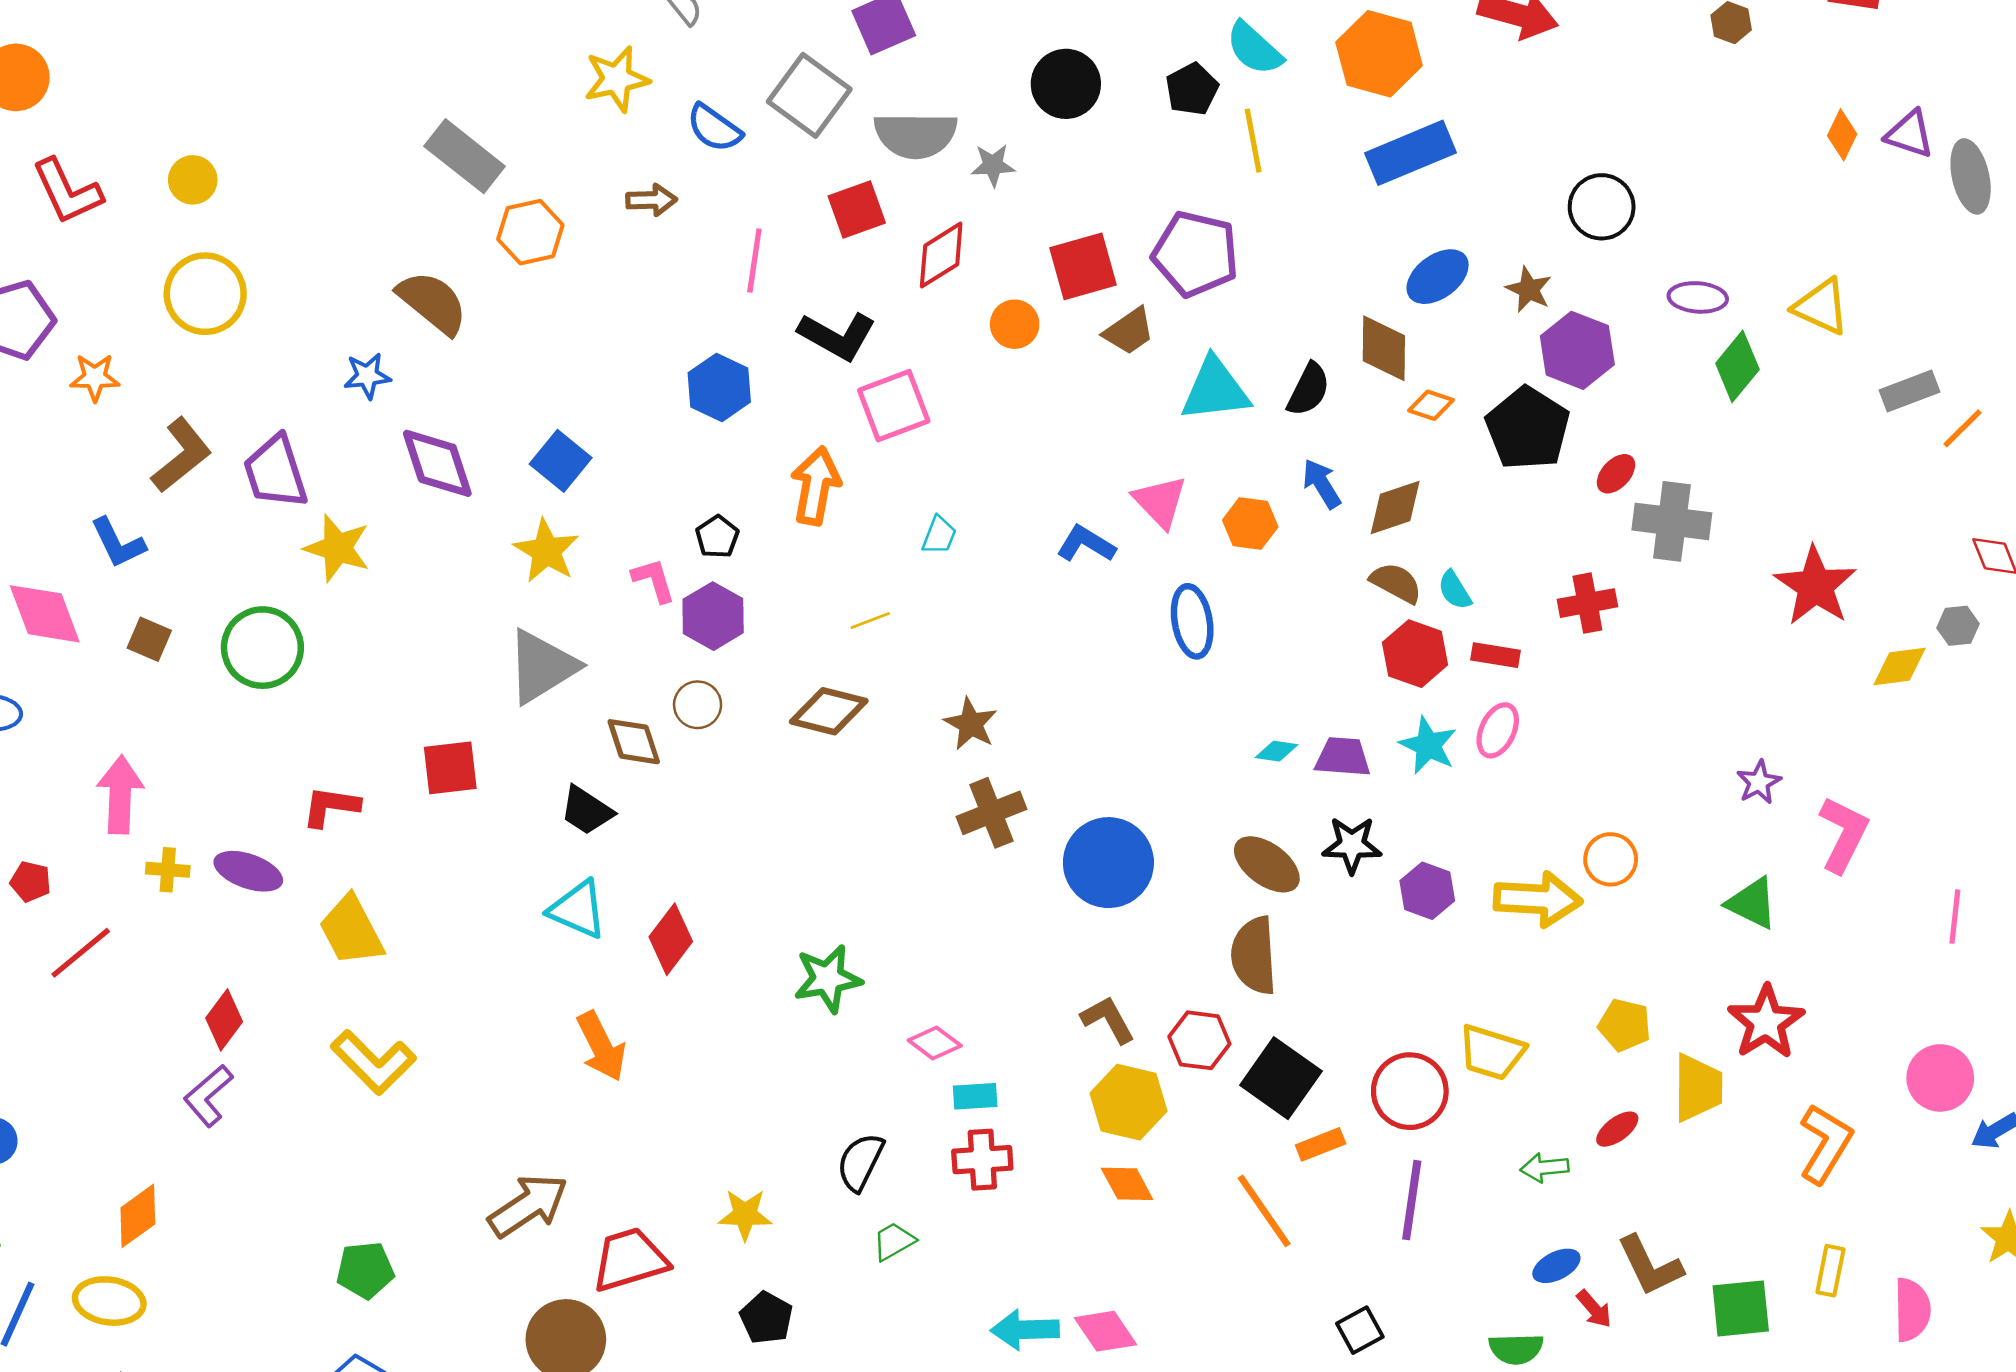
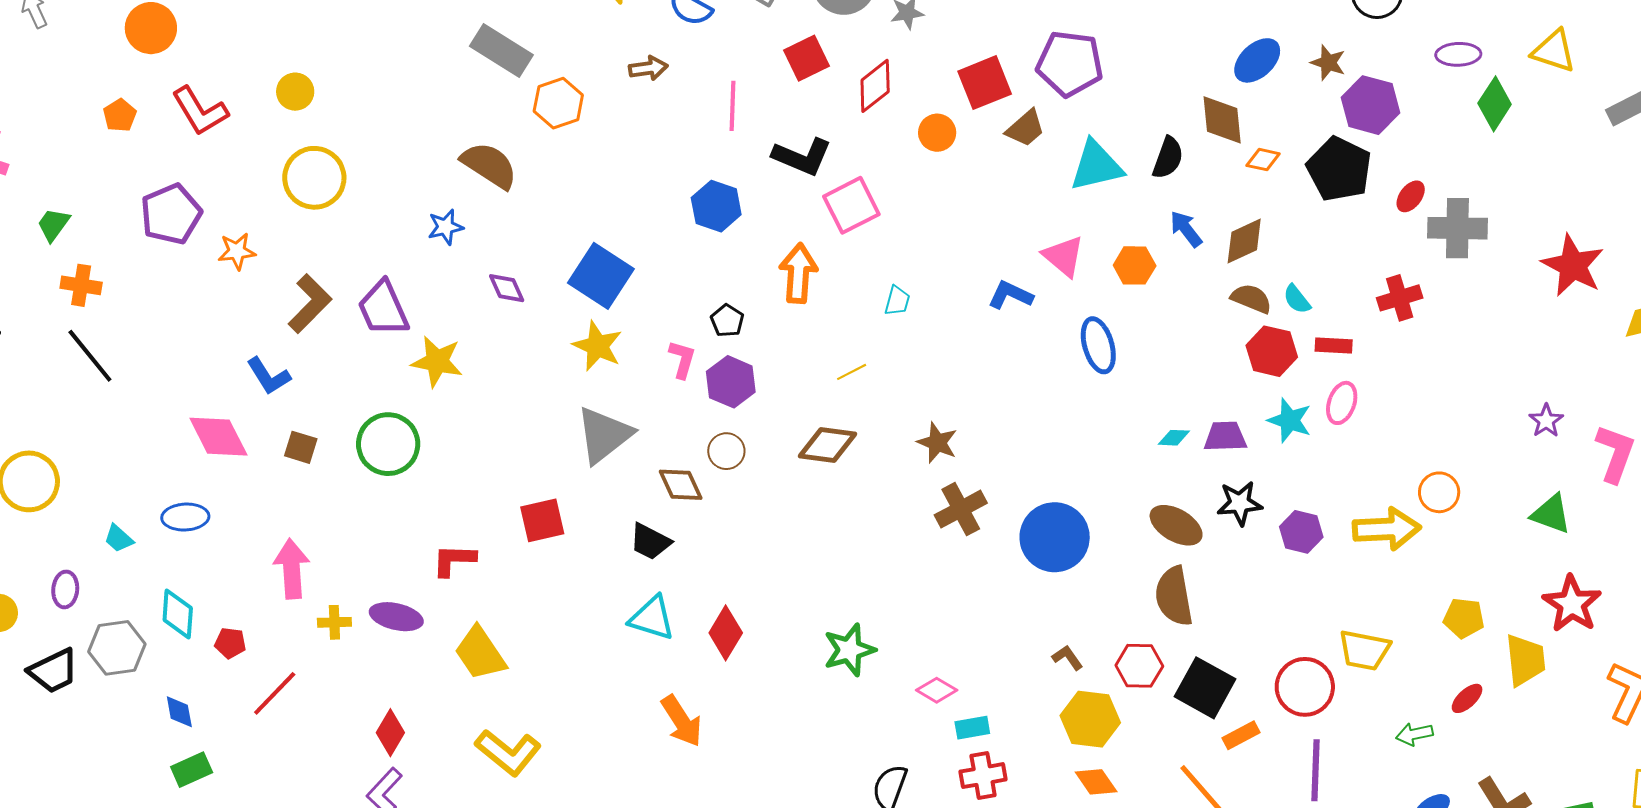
blue square: (561, 461) -> (601, 276), size x1.4
purple diamond: (437, 463) -> (507, 288), size x0.6
pink L-shape: (654, 580) -> (682, 359), turned 39
brown L-shape: (1108, 1020) -> (1067, 658), size x0.7

